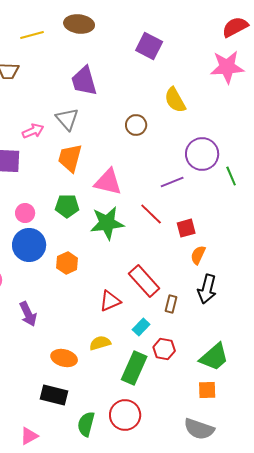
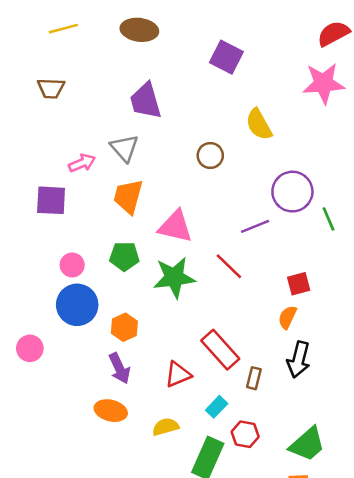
yellow line: (32, 35) -> (63, 29), moved
red square: (186, 228) -> (299, 284), moved
purple arrow: (28, 314) -> (119, 368), moved
orange ellipse: (64, 358) -> (111, 411), moved

